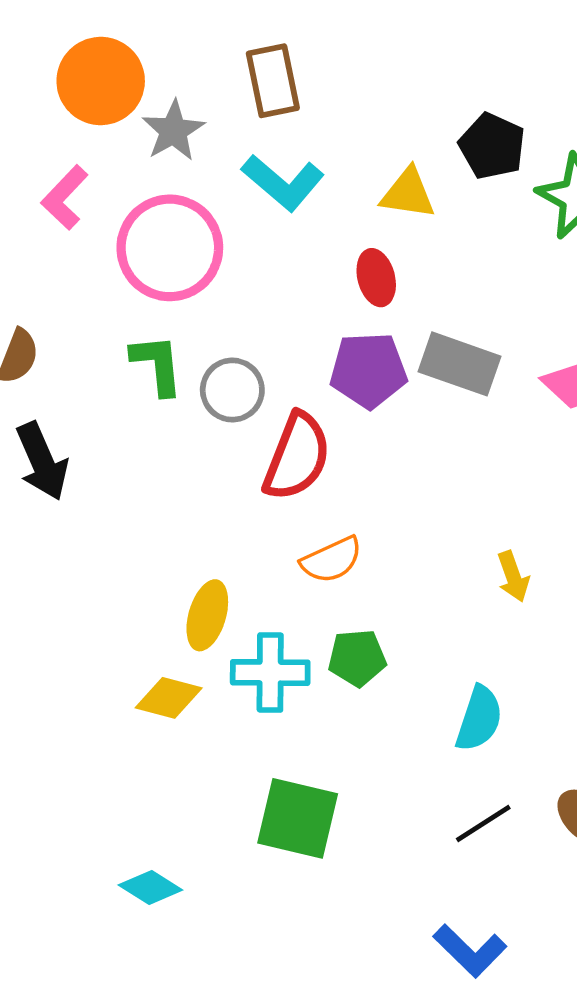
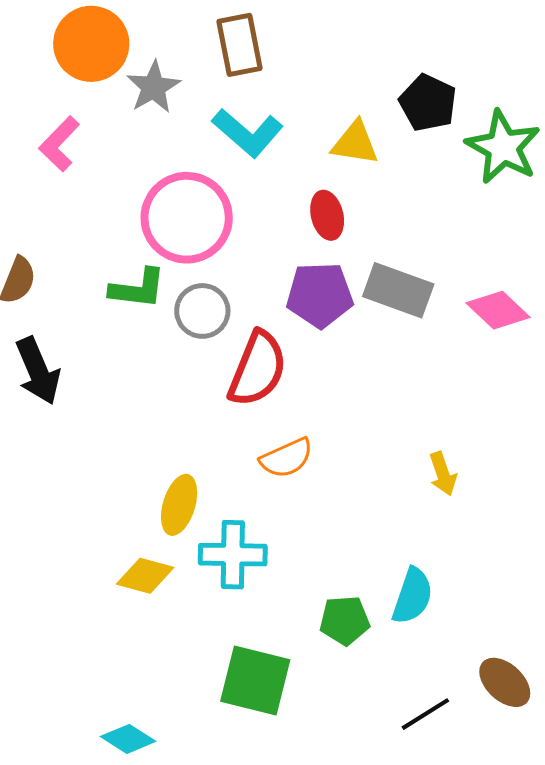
pink circle: (170, 248) -> (187, 218), moved
green L-shape: (157, 365) -> (138, 289), turned 102
green pentagon: (357, 658) -> (345, 620), moved
black line: (483, 824) -> (425, 714), moved

